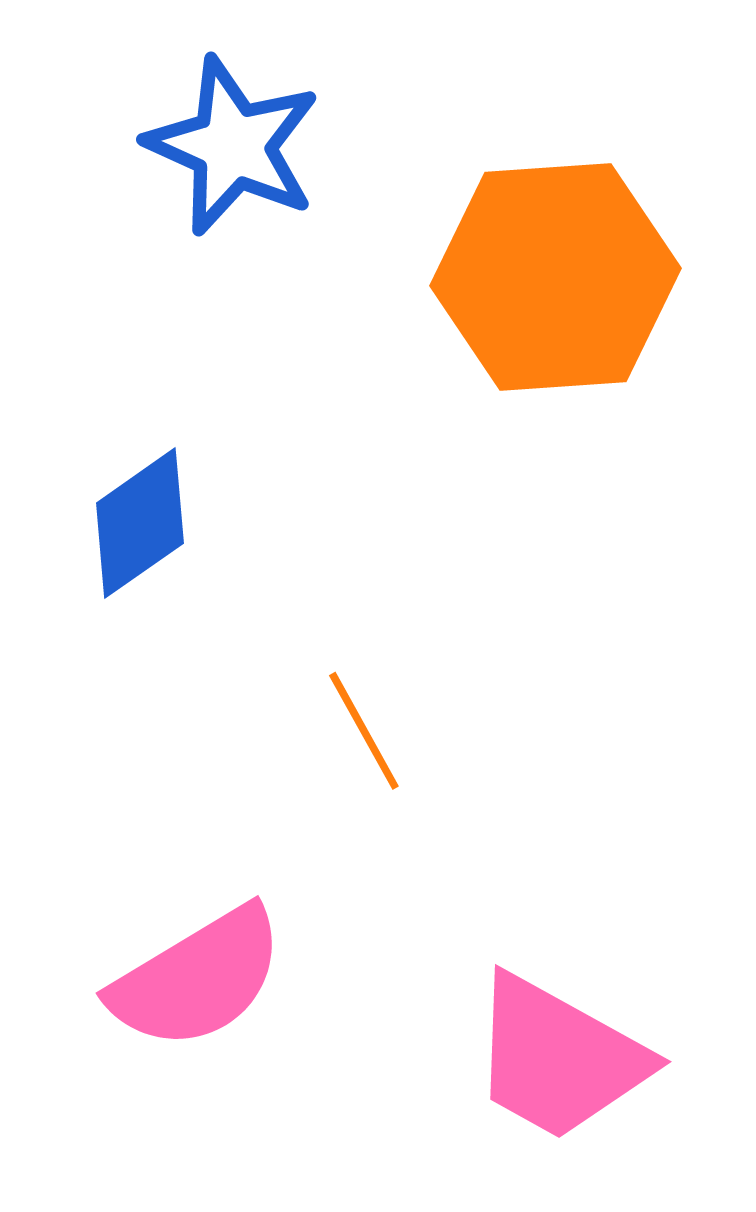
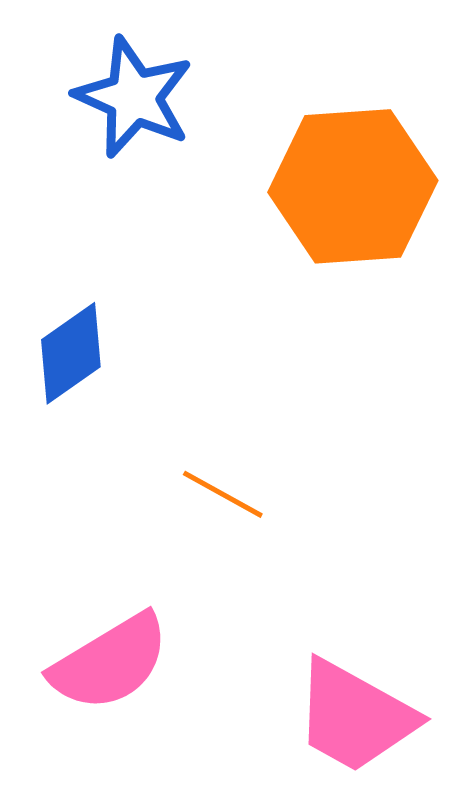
orange line: (364, 731) -> (223, 494), turned -32

